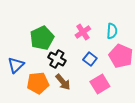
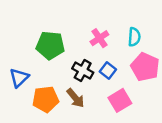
green pentagon: (42, 38) -> (50, 45), turned 30
black cross: (57, 59) -> (83, 70), moved

